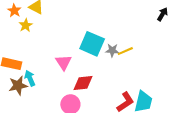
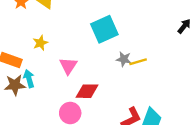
yellow star: (26, 25) -> (40, 43), moved
cyan square: (92, 44) -> (104, 29), moved, turned 35

